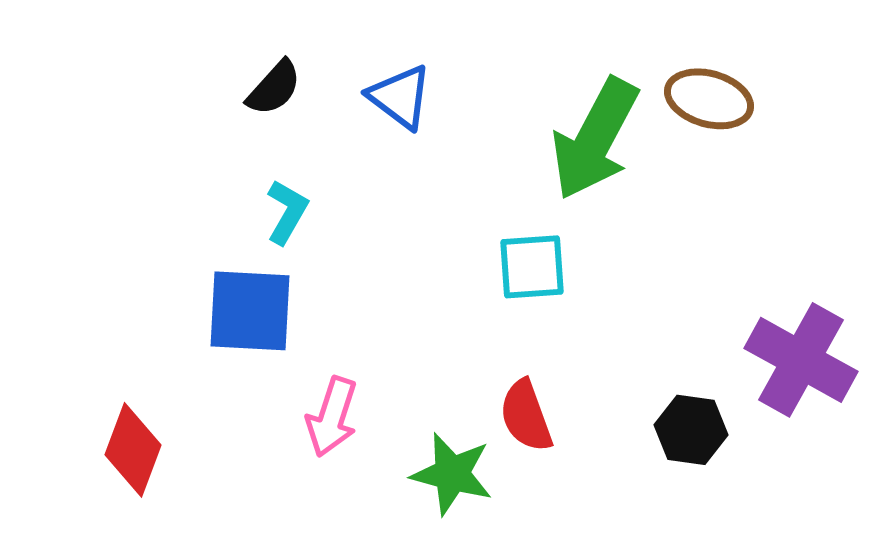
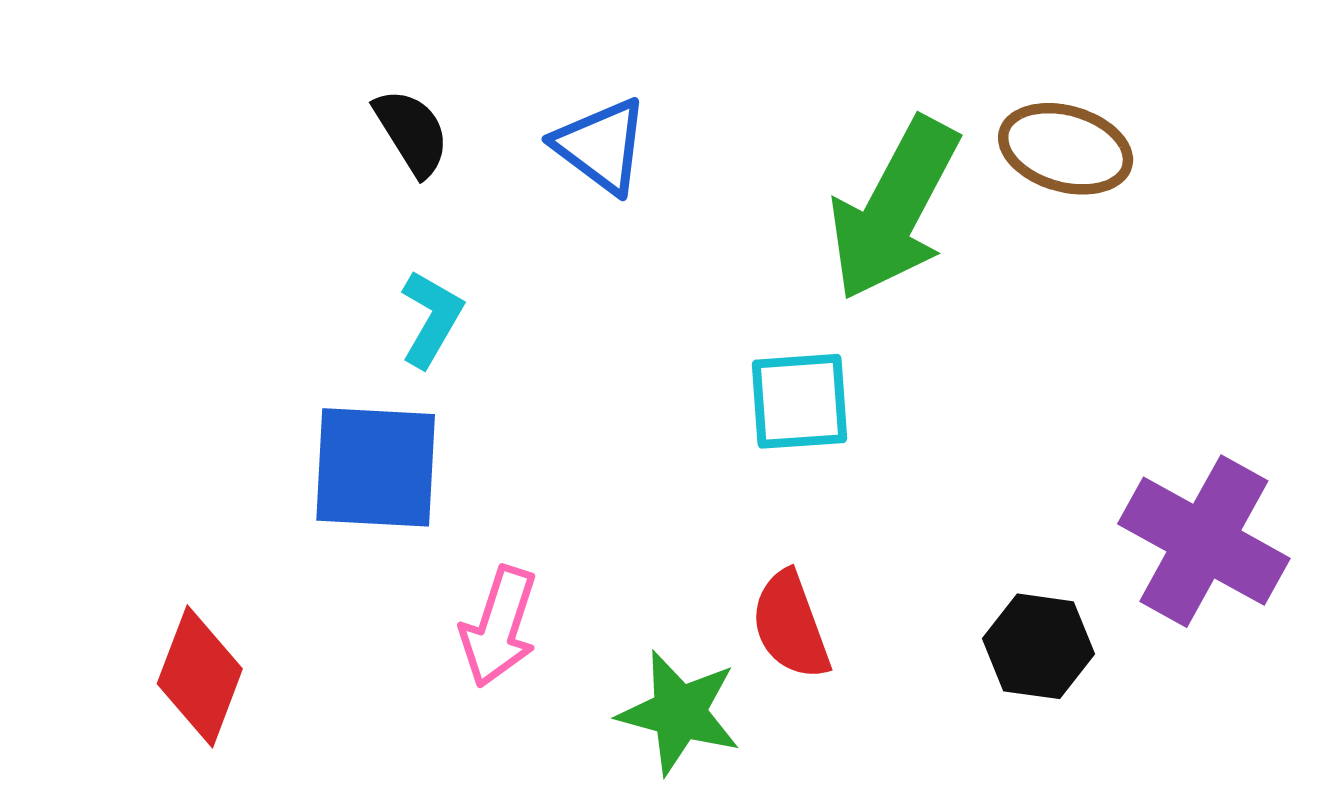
black semicircle: (274, 88) -> (412, 132), turned -74

